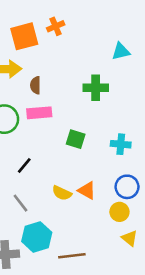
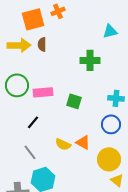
brown semicircle: (35, 85) -> (42, 44), moved
pink rectangle: (39, 113) -> (43, 92), moved
cyan cross: (121, 144) -> (116, 98), moved
blue circle: (127, 187) -> (111, 124), moved
yellow circle: (119, 212) -> (109, 159), size x1.5

